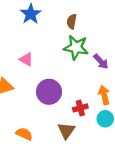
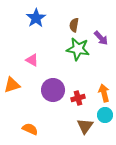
purple arrow: (101, 61) -> (101, 38), moved
red cross: (80, 108) -> (78, 98), moved
brown triangle: (66, 131) -> (85, 126), moved

